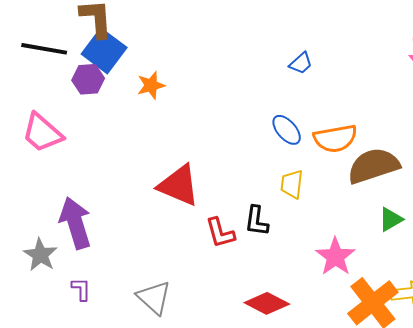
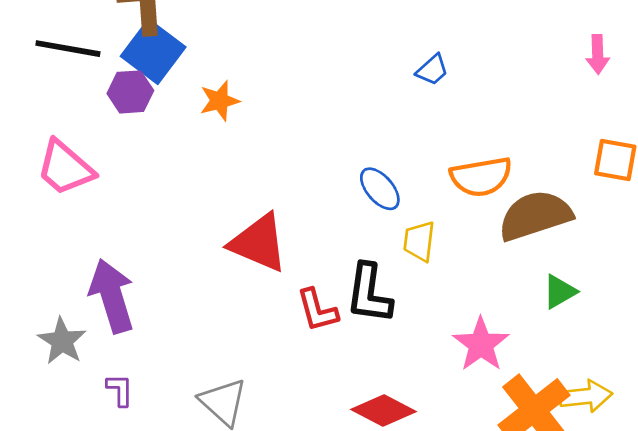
blue ellipse: (287, 130) -> (380, 189), moved
black L-shape: (257, 221) -> (369, 294), size x1.4

